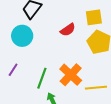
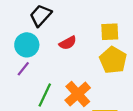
red semicircle: (68, 30) -> (68, 43), moved
purple line: (13, 70) -> (23, 69), moved

